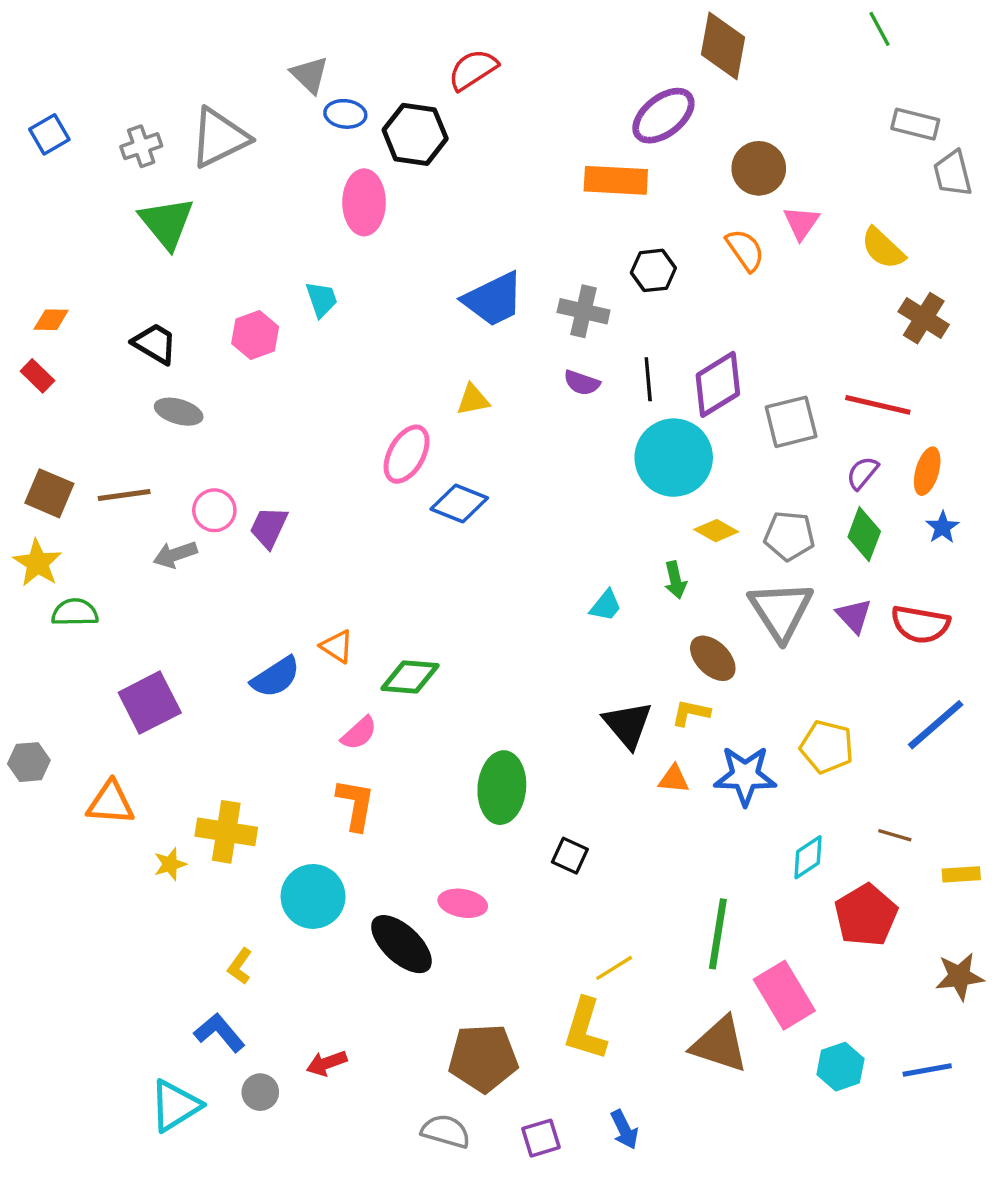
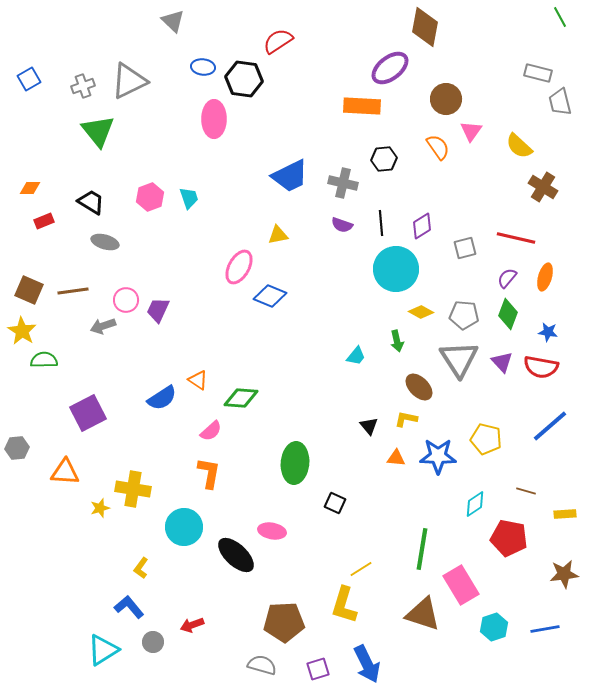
green line: (880, 29) -> (560, 17), moved
gray triangle: (310, 75) -> (173, 21), moved
cyan trapezoid: (322, 299) -> (189, 198), moved
red rectangle: (37, 376) -> (44, 221), moved, turned -66
purple diamond: (718, 384) -> (422, 226), size x0.7
gray square: (791, 422) -> (465, 248), size x0.7
blue star: (942, 527) -> (548, 332), moved, turned -30
black triangle: (628, 725) -> (369, 426), size x0.6
red pentagon: (866, 915) -> (509, 538), turned -30
blue arrow: (624, 1130) -> (367, 664), size x1.6

